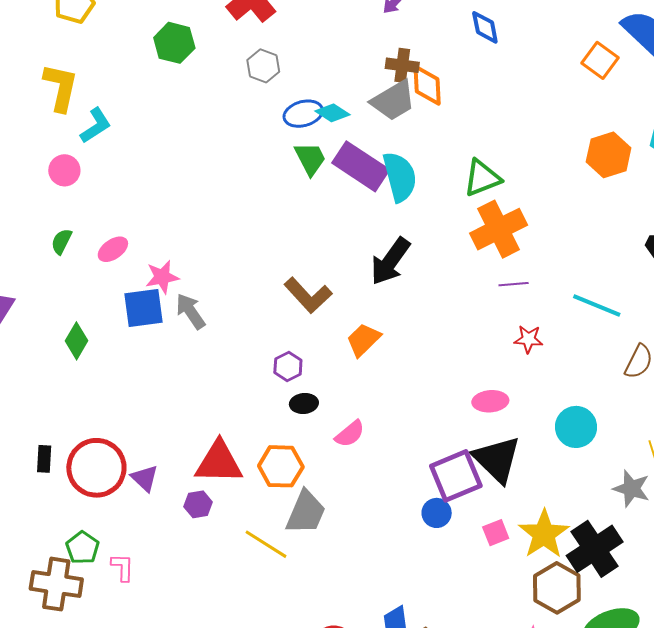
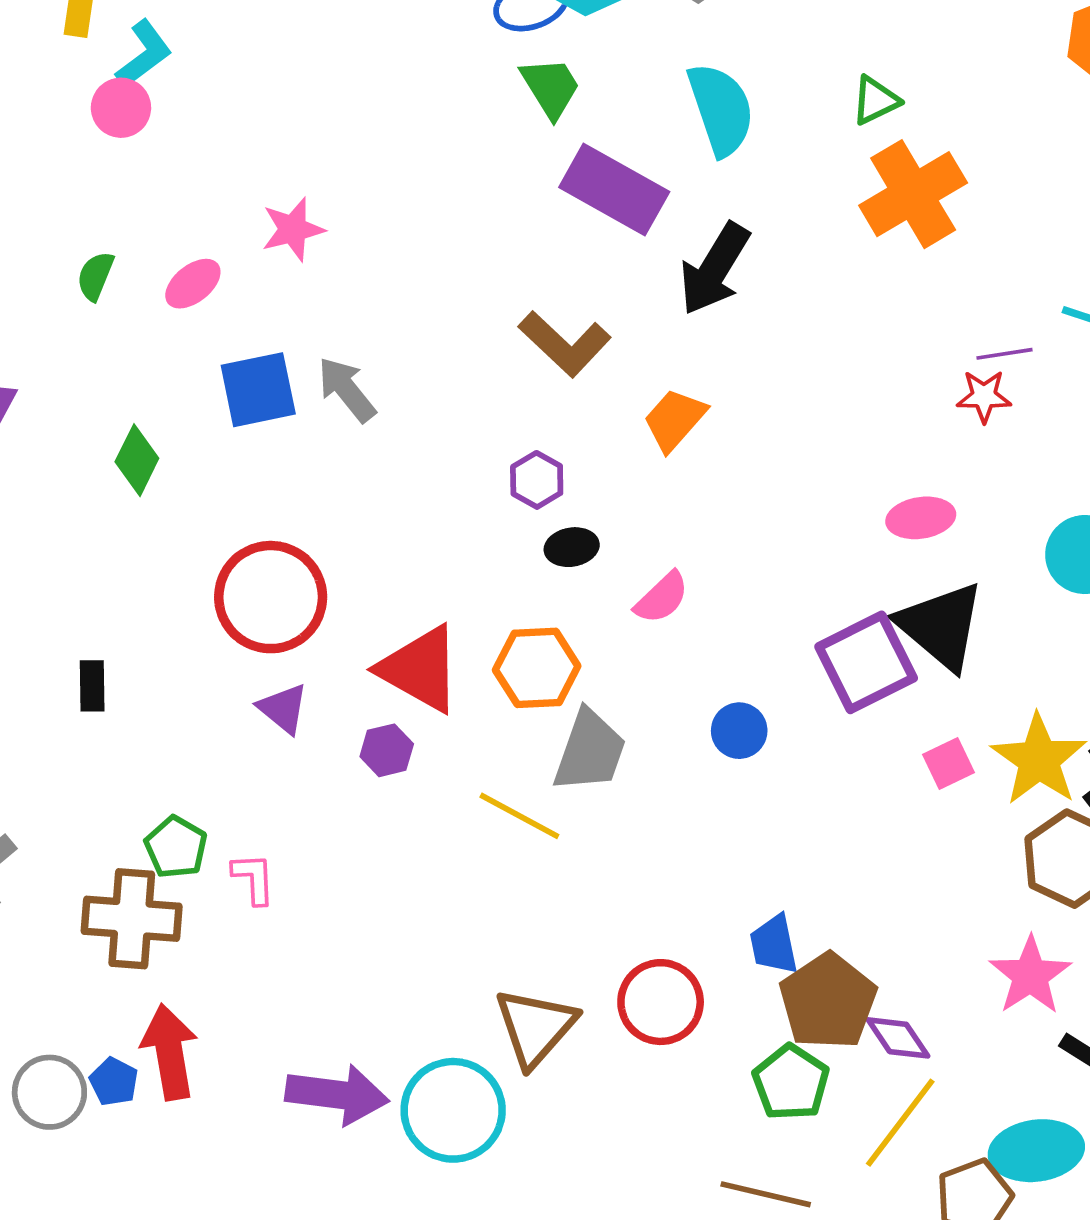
purple rectangle: (361, 166) -> (614, 190), moved
pink circle: (64, 170) -> (121, 108), moved
green triangle: (482, 178) -> (875, 100), size x0.7
pink star: (162, 277) -> (293, 229), moved
purple line: (514, 284) -> (1004, 354), moved
red triangle: (219, 462) -> (420, 669), turned 32
red circle: (96, 468) -> (271, 597), moved
blue circle: (437, 513) -> (739, 731), moved

